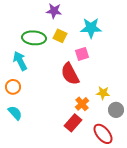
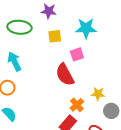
yellow square: (60, 36) -> (55, 36), turned -32
green ellipse: (34, 38) -> (19, 27), moved

